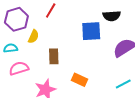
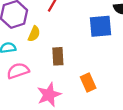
orange rectangle: (79, 80) -> (88, 83), turned 42

